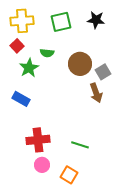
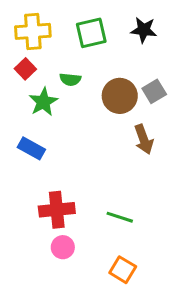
gray square: (103, 72) -> (154, 91), moved
orange square: (69, 175) -> (123, 270), moved

